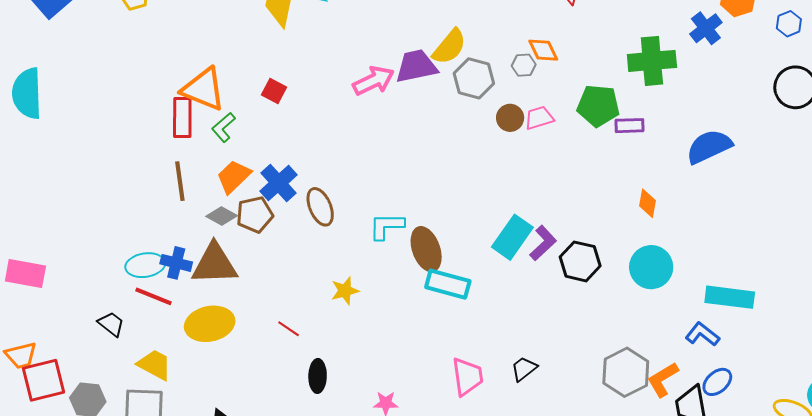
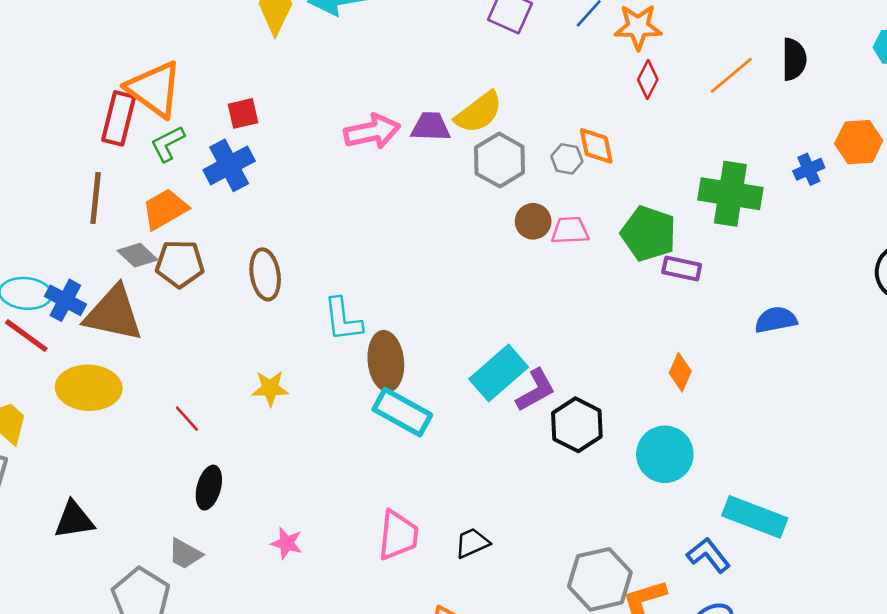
blue cross: (706, 28) -> (809, 169), size x0.7
purple trapezoid: (416, 66) -> (431, 127), size x0.7
red square: (274, 91) -> (243, 113), turned 35
blue semicircle: (709, 147) -> (776, 320), size x0.7
blue cross: (279, 183) -> (229, 165), moved
cyan L-shape: (387, 226) -> (343, 320), turned -111

